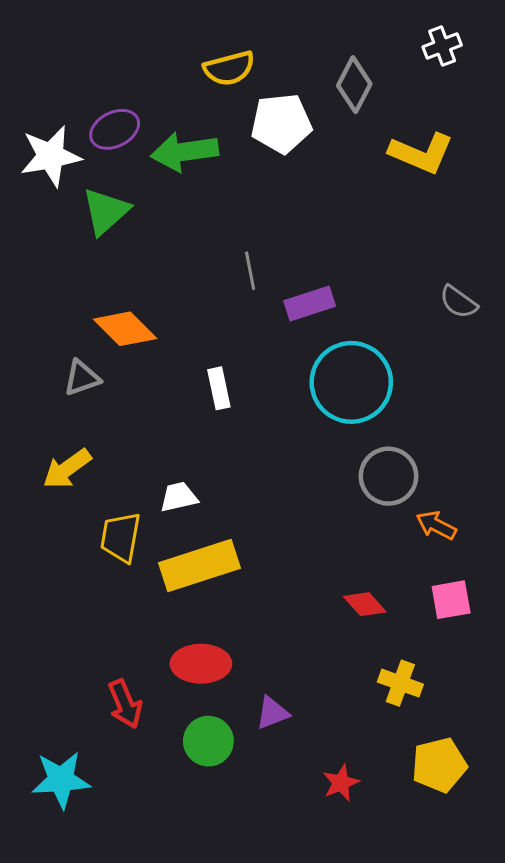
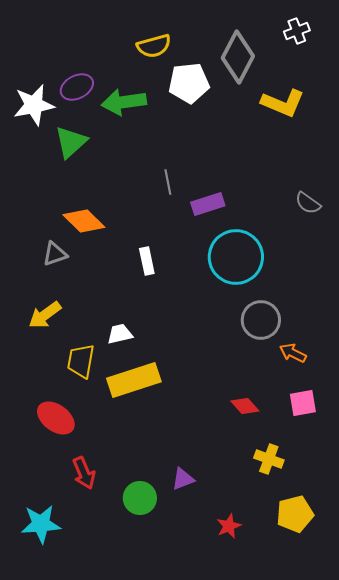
gray diamond: (354, 85) -> (238, 57), size x1.4
red ellipse: (201, 664) -> (56, 418), moved, turned 36

